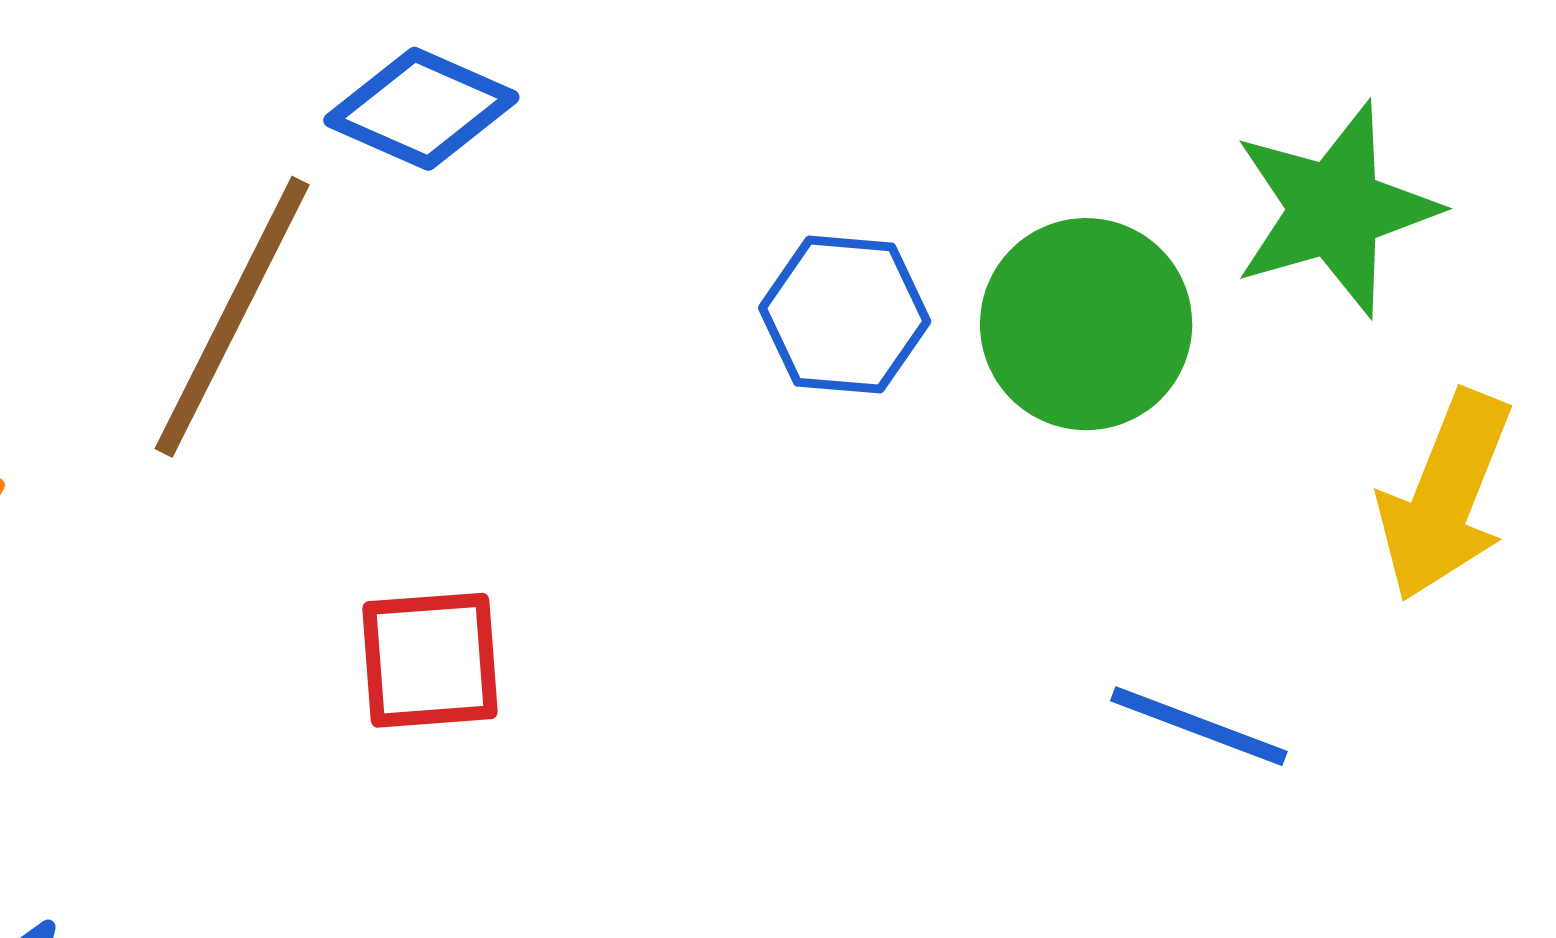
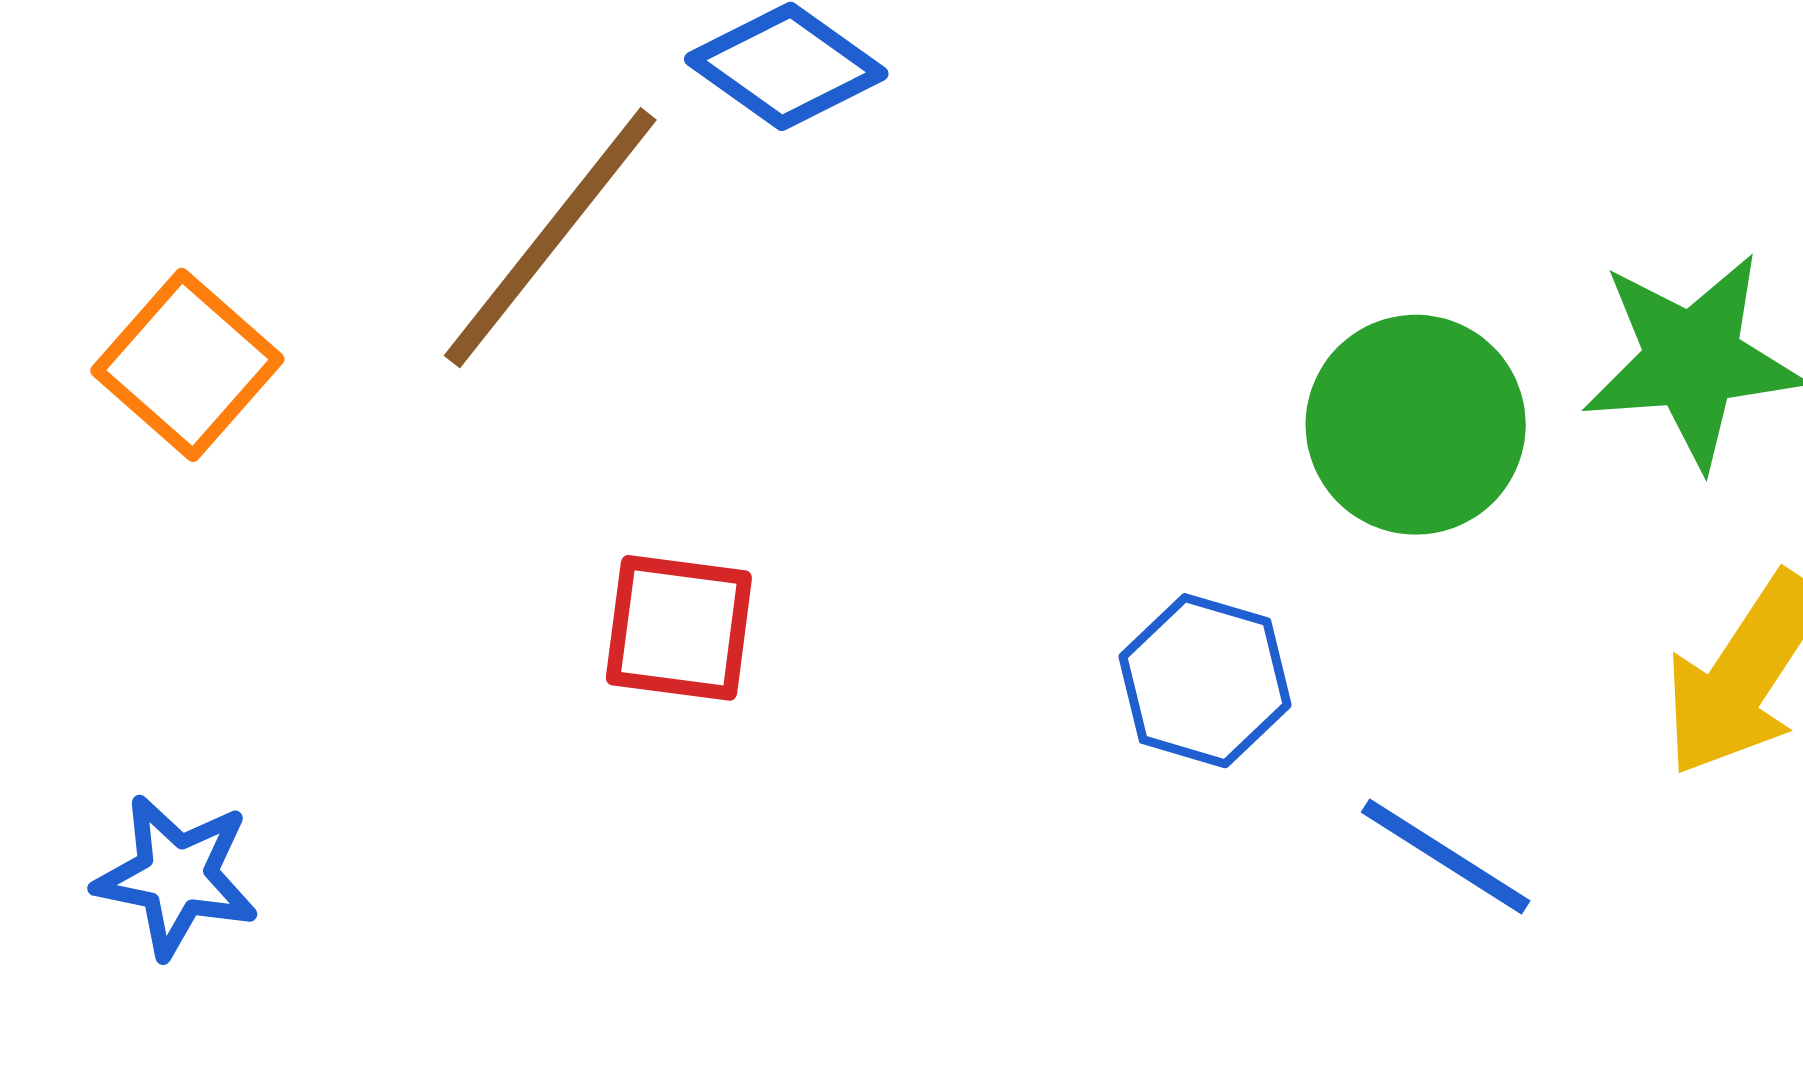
blue hexagon: (845, 315) -> (1205, 681), moved

